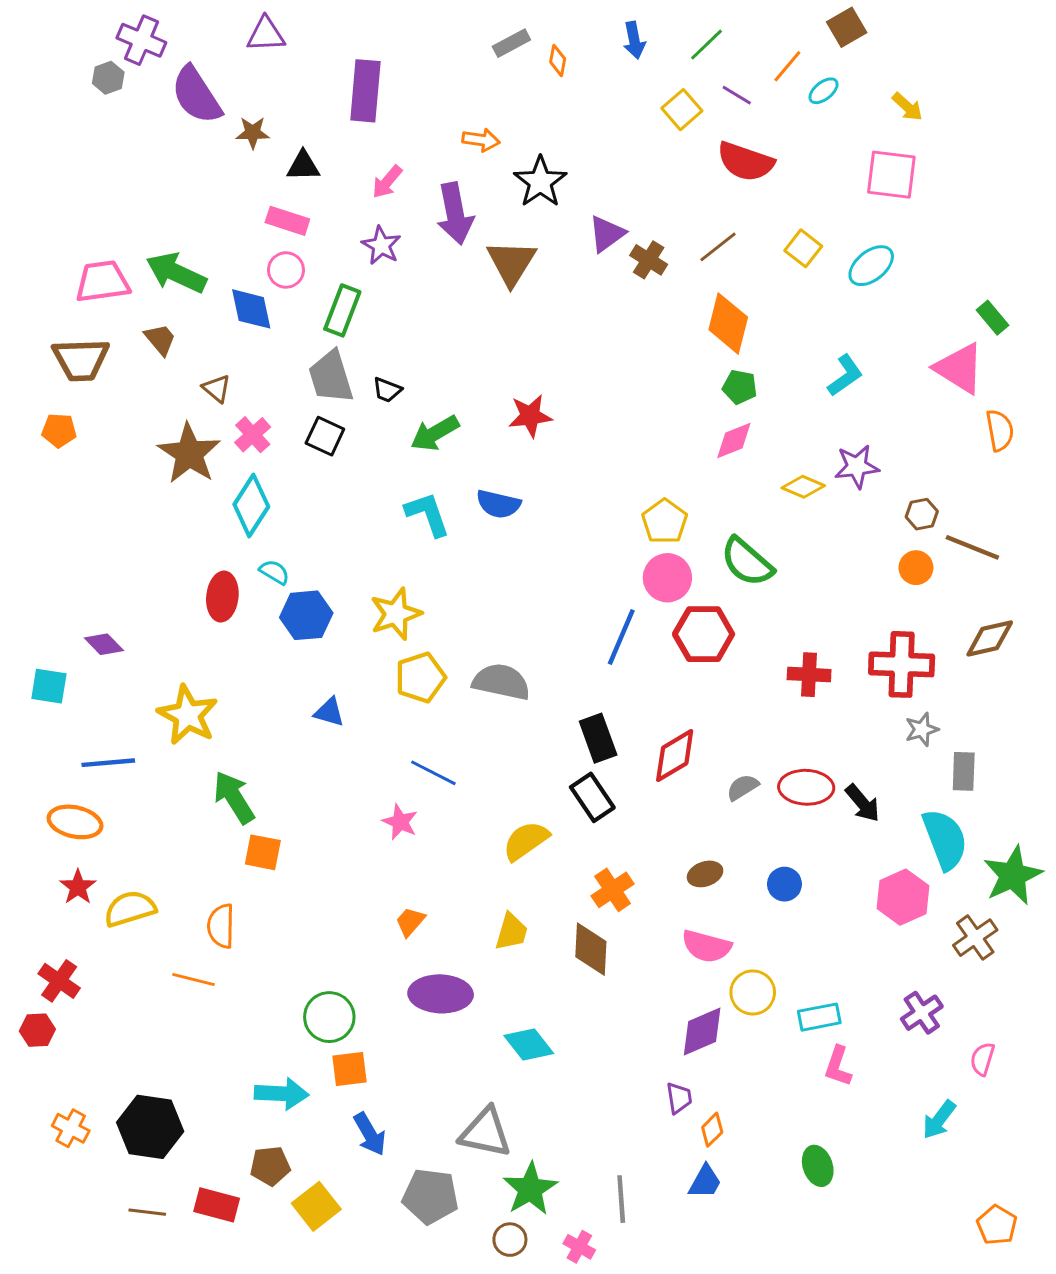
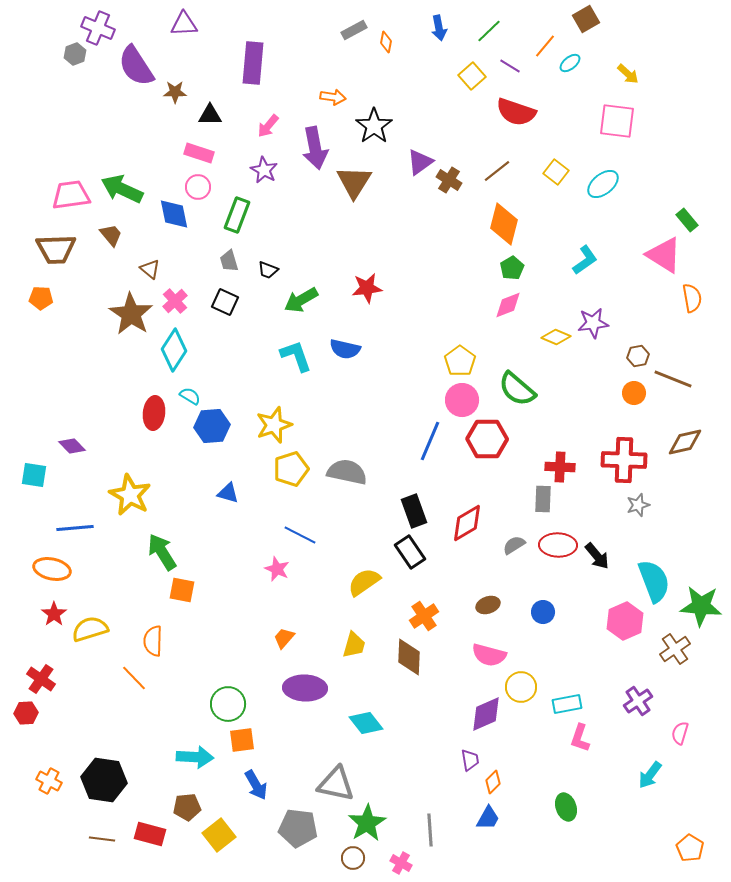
gray trapezoid: (331, 377) -> (229, 261), size x0.6
green pentagon: (740, 387) -> (512, 268), turned 30
gray rectangle: (964, 771) -> (543, 499), moved
green star: (1013, 875) -> (701, 606), turned 30
orange line: (193, 979) -> (134, 678), turned 32

